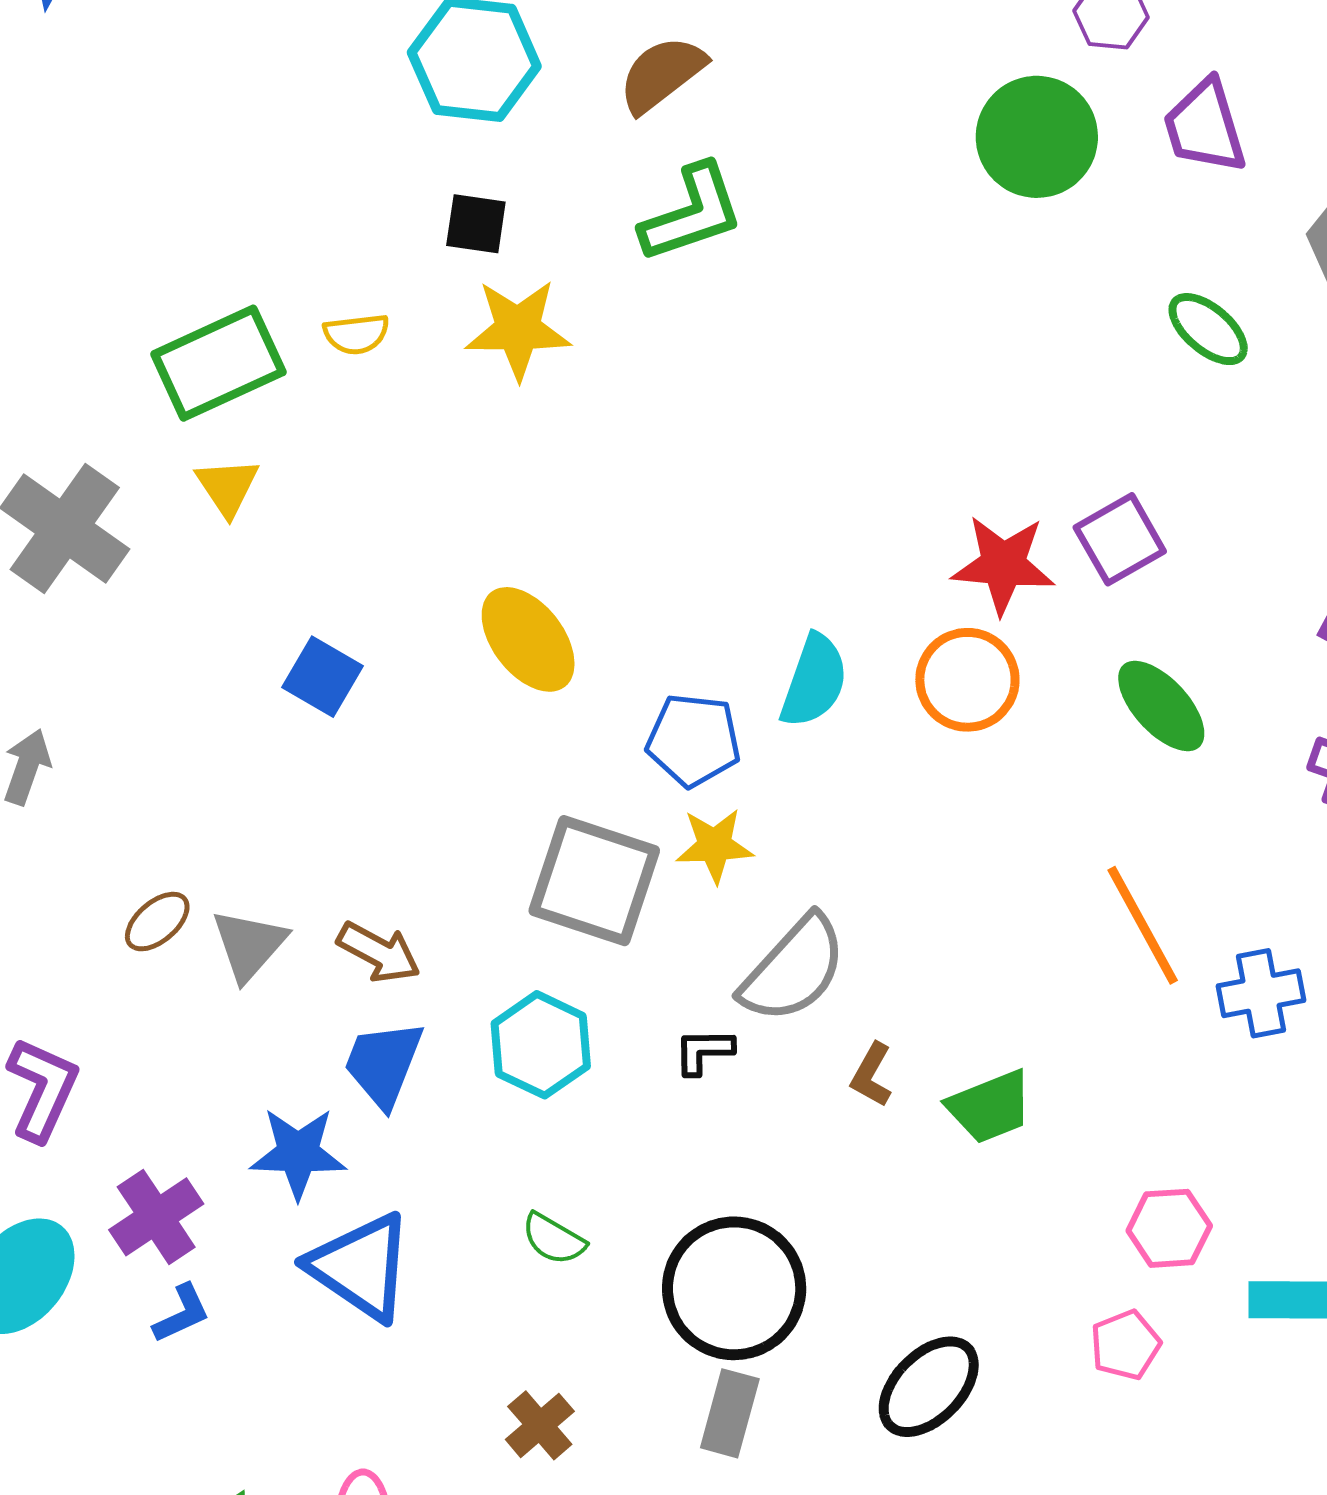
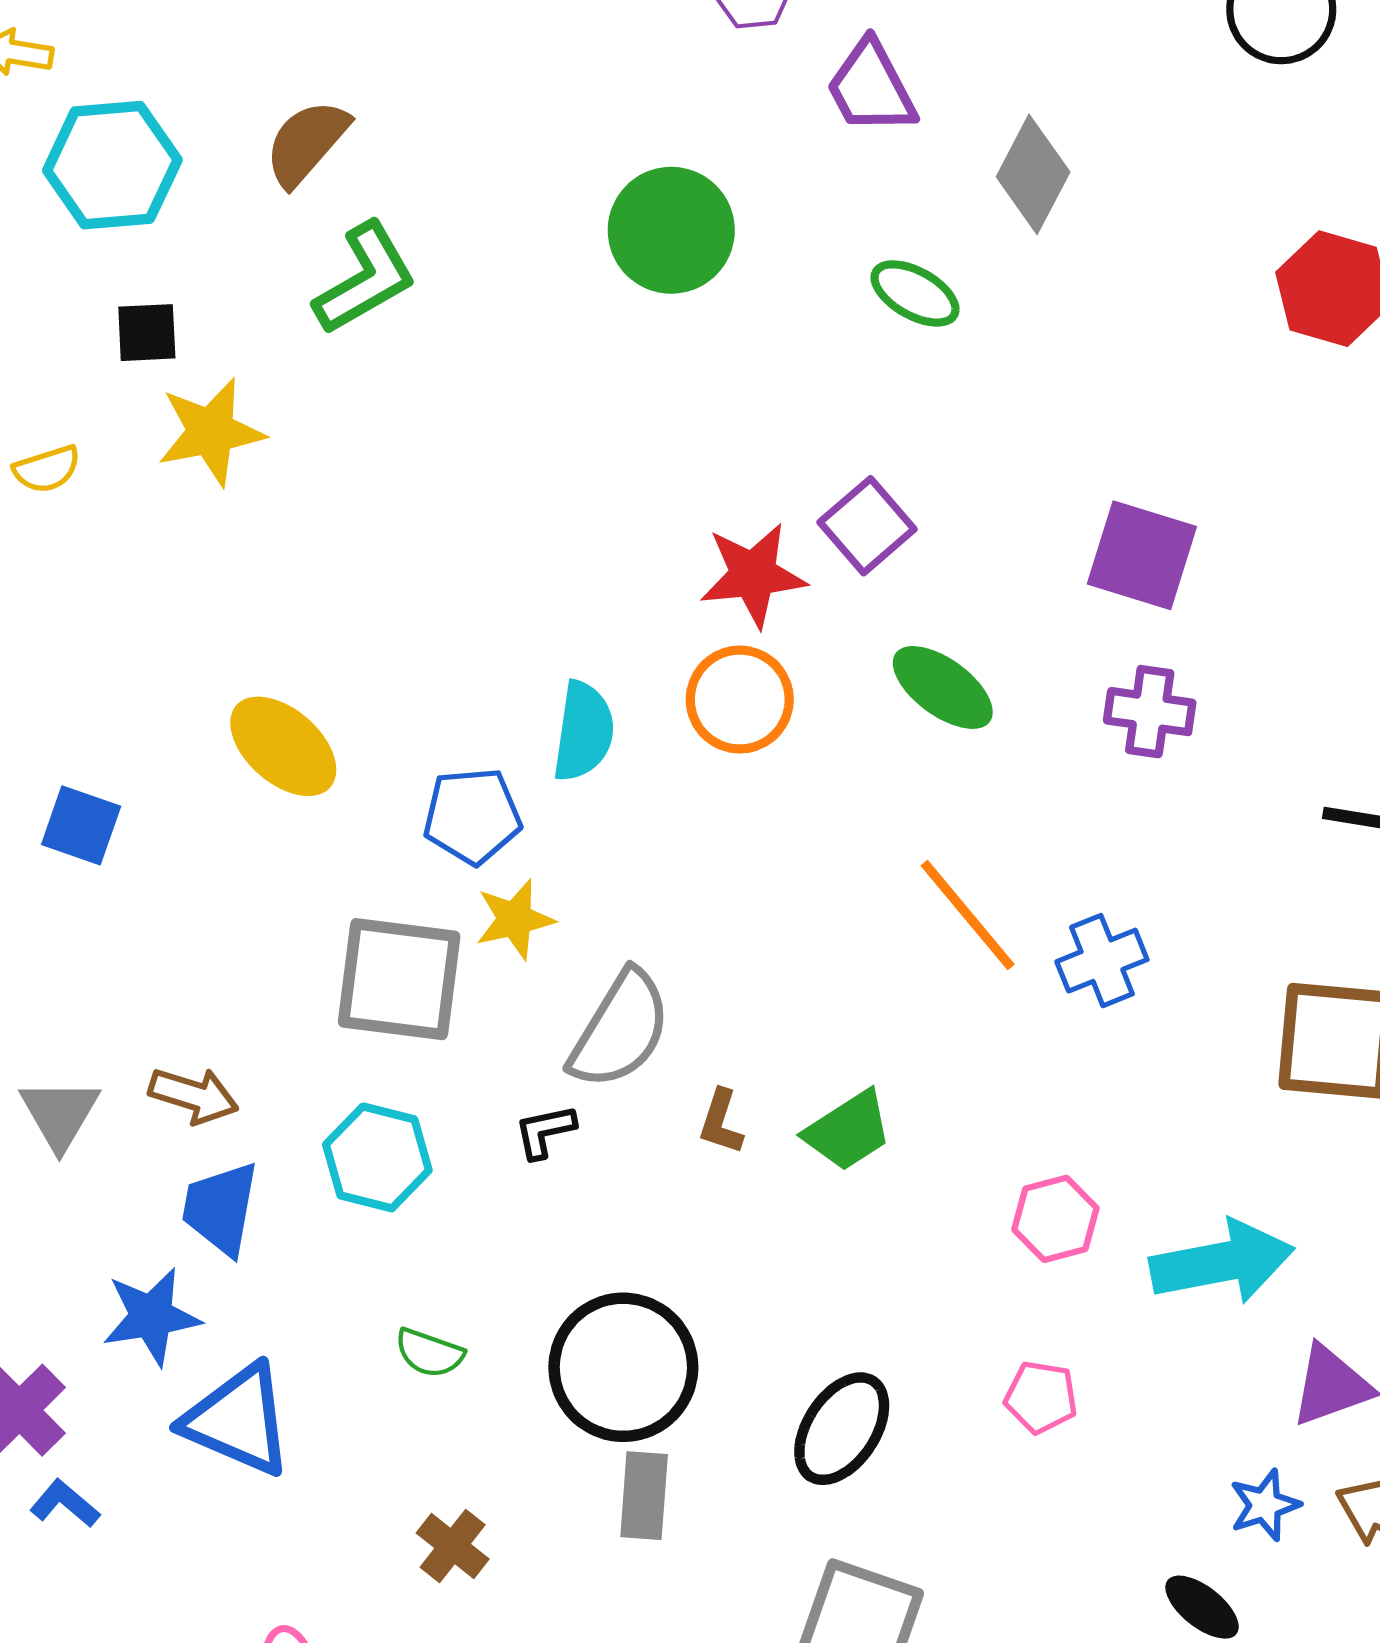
green circle: (1037, 137) -> (671, 230), moved
blue L-shape: (182, 1314) -> (65, 1504), turned -104
pink pentagon: (1125, 1345) -> (1041, 1397), moved, turned -30

